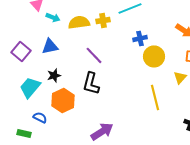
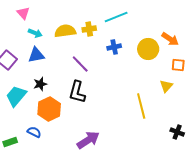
cyan arrow: (53, 17) -> (35, 33), moved
blue cross: (140, 38) -> (114, 47), moved
yellow circle: (154, 56) -> (148, 49), moved
blue semicircle: (40, 117) -> (34, 132), moved
green rectangle: (24, 133) -> (10, 142), turned -32

